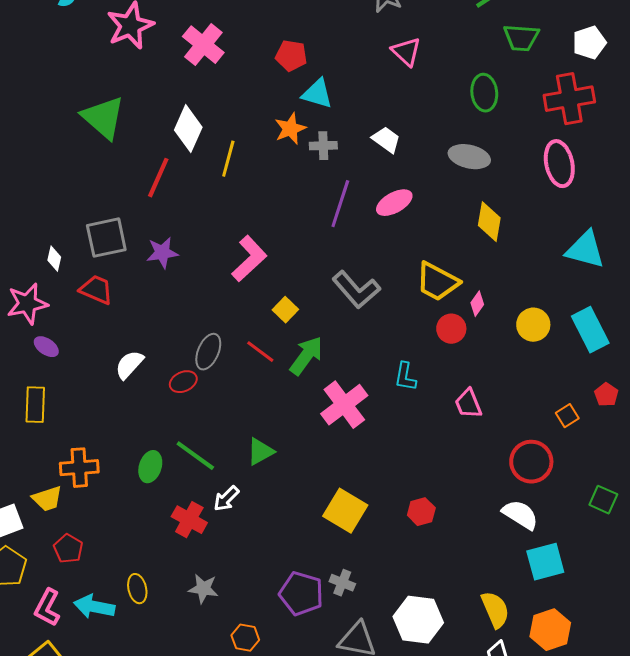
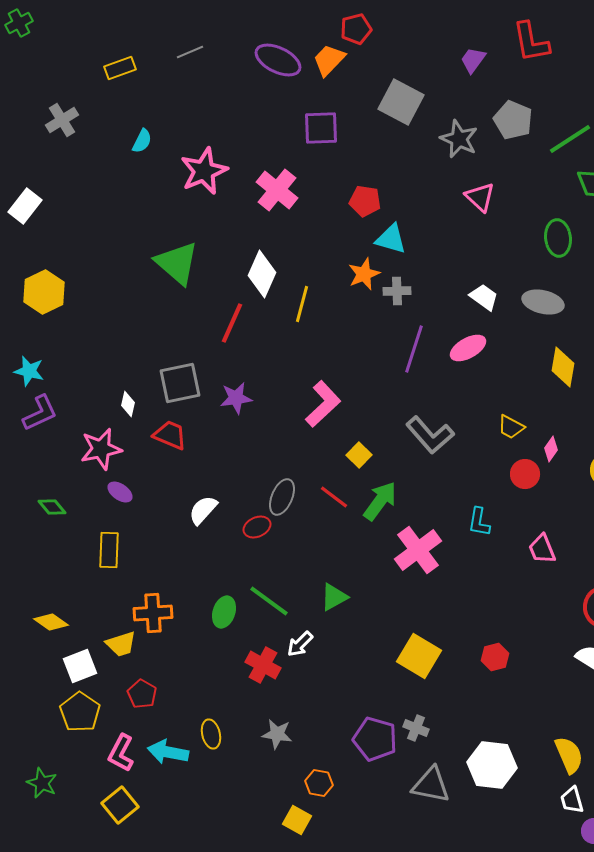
white trapezoid: (386, 140) -> (484, 297), moved
yellow trapezoid: (437, 282) -> (511, 427), size x0.6

